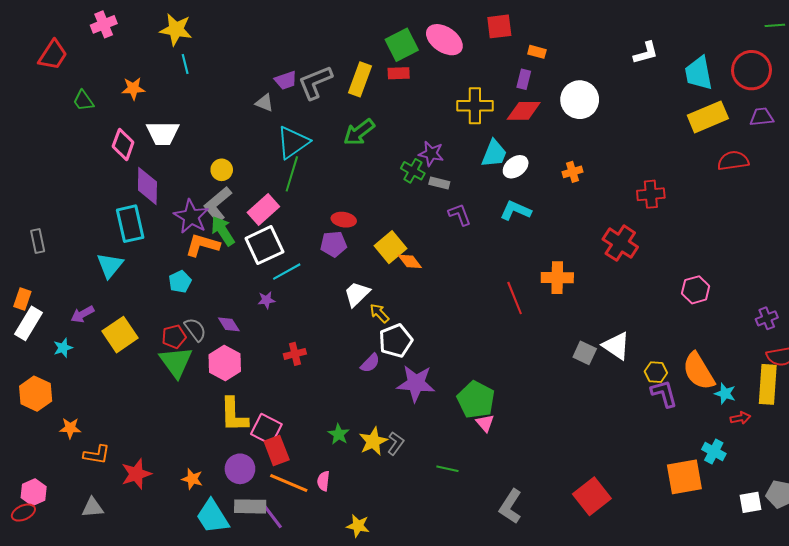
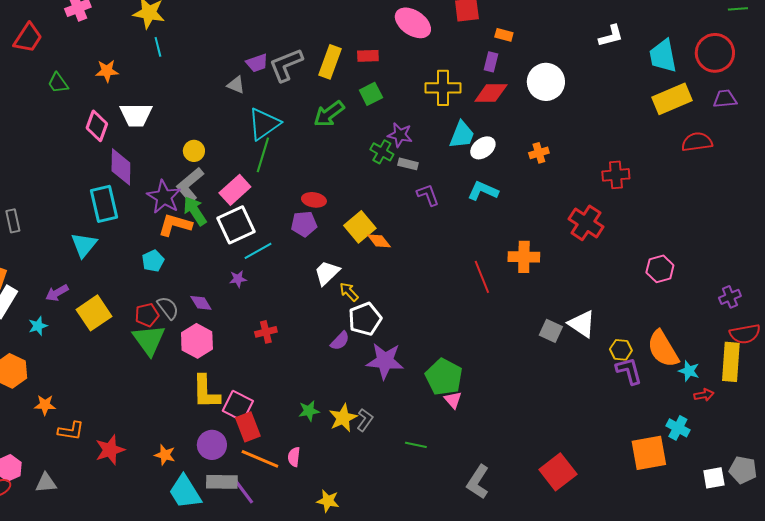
green square: (402, 45) -> (371, 94), moved, size x0.7
green star: (339, 434) -> (309, 411), turned 30
gray triangle: (93, 507) -> (46, 483), moved

